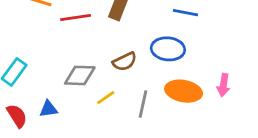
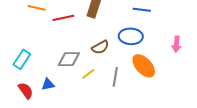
pink arrow: (223, 85) -> (177, 44), moved
orange ellipse: (184, 91) -> (144, 66), turned 40

